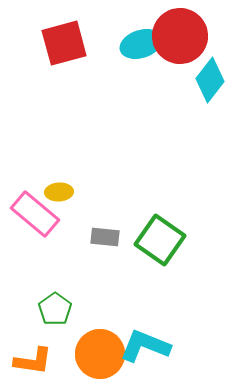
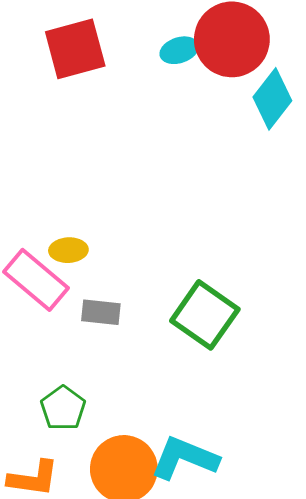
cyan ellipse: (141, 44) -> (179, 50), size x0.7
gray rectangle: (105, 237) -> (101, 312), moved

